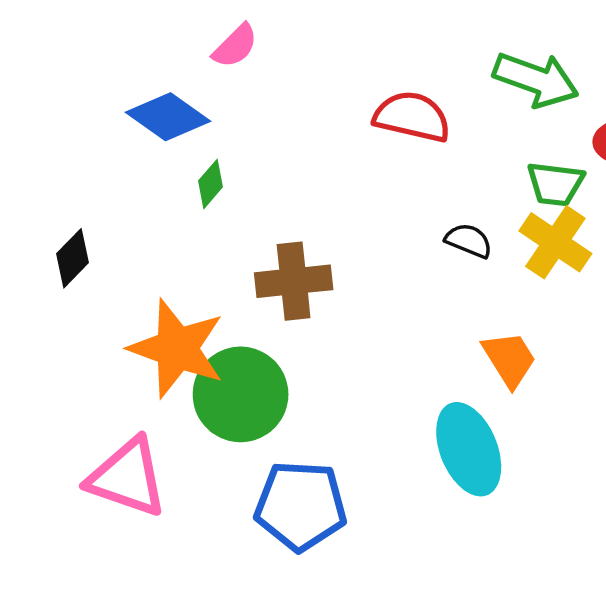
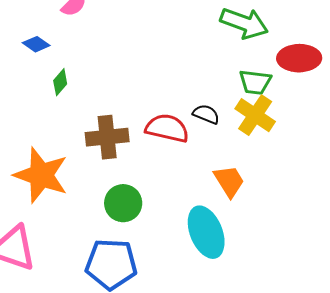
blue diamond: (168, 117) -> (36, 44), size x0.6
red semicircle: (412, 117) -> (167, 128), moved
green circle: (241, 394) -> (123, 203), moved, size x0.7

